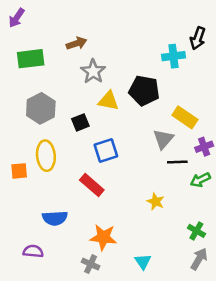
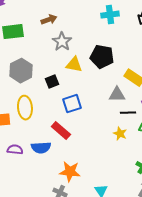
cyan cross: (173, 56) -> (110, 15), moved
gray triangle: (163, 139) -> (117, 95), turned 48
yellow star: (156, 202) -> (120, 134), moved
blue semicircle: (55, 218) -> (41, 148), moved
purple semicircle: (33, 251) -> (15, 150), moved

